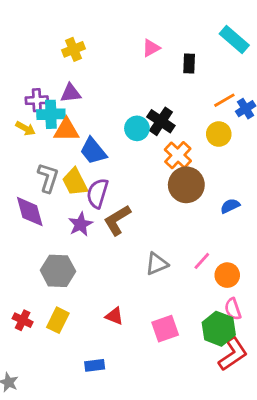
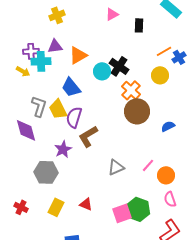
orange triangle: (66, 130) -> (78, 55), moved, turned -30
purple star: (81, 224) -> (63, 149), moved
yellow rectangle: (58, 320) -> (56, 207), moved
green hexagon: (219, 329) -> (138, 209), moved

